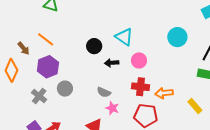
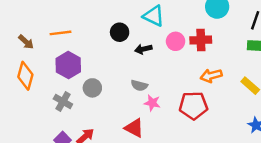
orange line: (46, 39) -> (61, 33), turned -36
brown arrow: (24, 48) -> (26, 42), moved
red cross: (140, 87) -> (201, 40), moved

